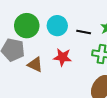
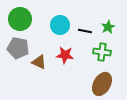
green circle: (27, 26) -> (20, 19), moved

